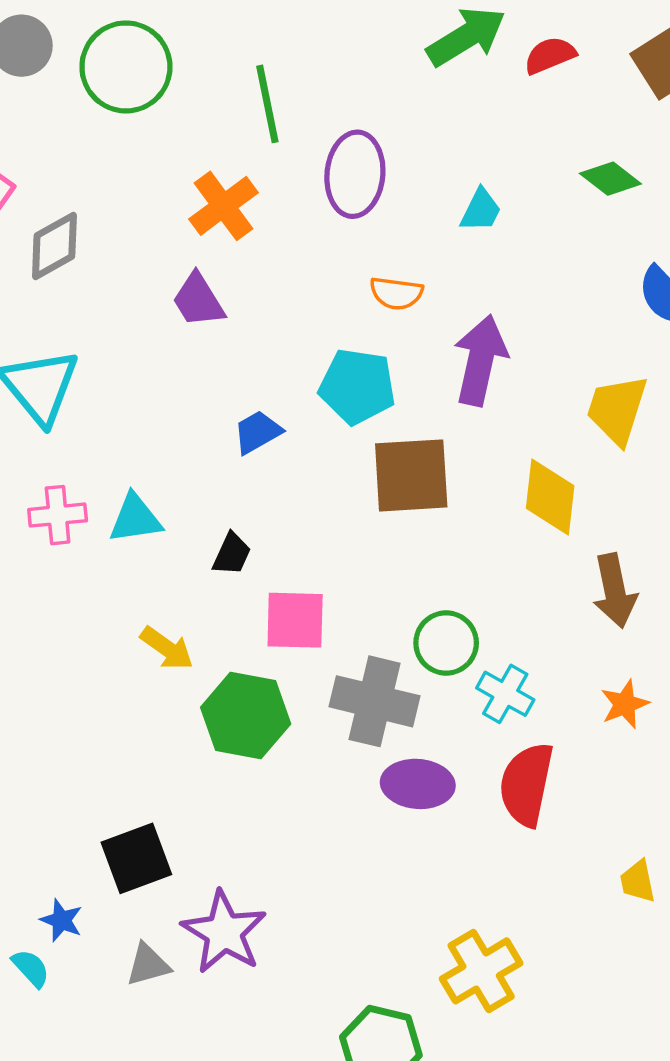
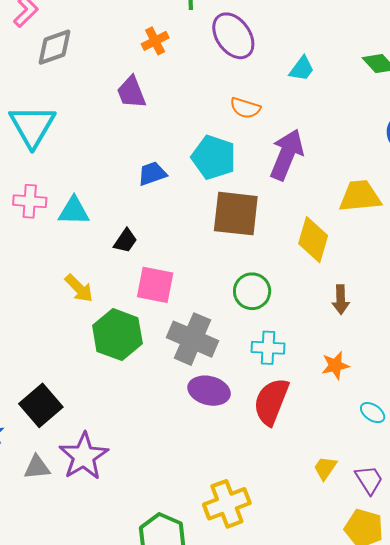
purple ellipse: (355, 174) -> (233, 36), turned -51
orange cross: (223, 206) -> (155, 41), size x0.7
yellow trapezoid: (617, 410) -> (360, 196), turned 57
brown arrow: (615, 591) -> (341, 300), size x0.7
green circle: (446, 643) -> (252, 291), moved
cyan cross: (505, 694) -> (268, 348), turned -36
black square: (136, 858) -> (41, 405), turned -30
yellow trapezoid: (638, 881) -> (325, 468), turned 36

